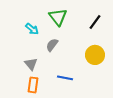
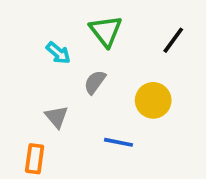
yellow circle: (95, 55) -> (153, 100), moved
orange rectangle: (33, 85) -> (35, 159), moved

